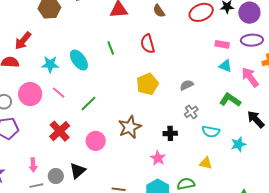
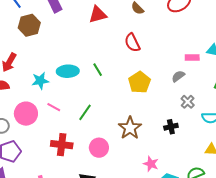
pink rectangle: (222, 44) -> (192, 57), moved
green line: (111, 48) -> (98, 70), moved
cyan ellipse: (79, 60) -> (68, 71), turned -45
red cross: (60, 131) -> (62, 145), turned -30
pink star: (158, 158) -> (151, 164), moved

